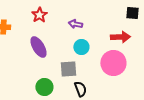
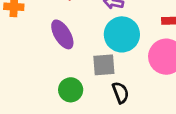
cyan circle: (81, 47) -> (122, 34), size x1.6

